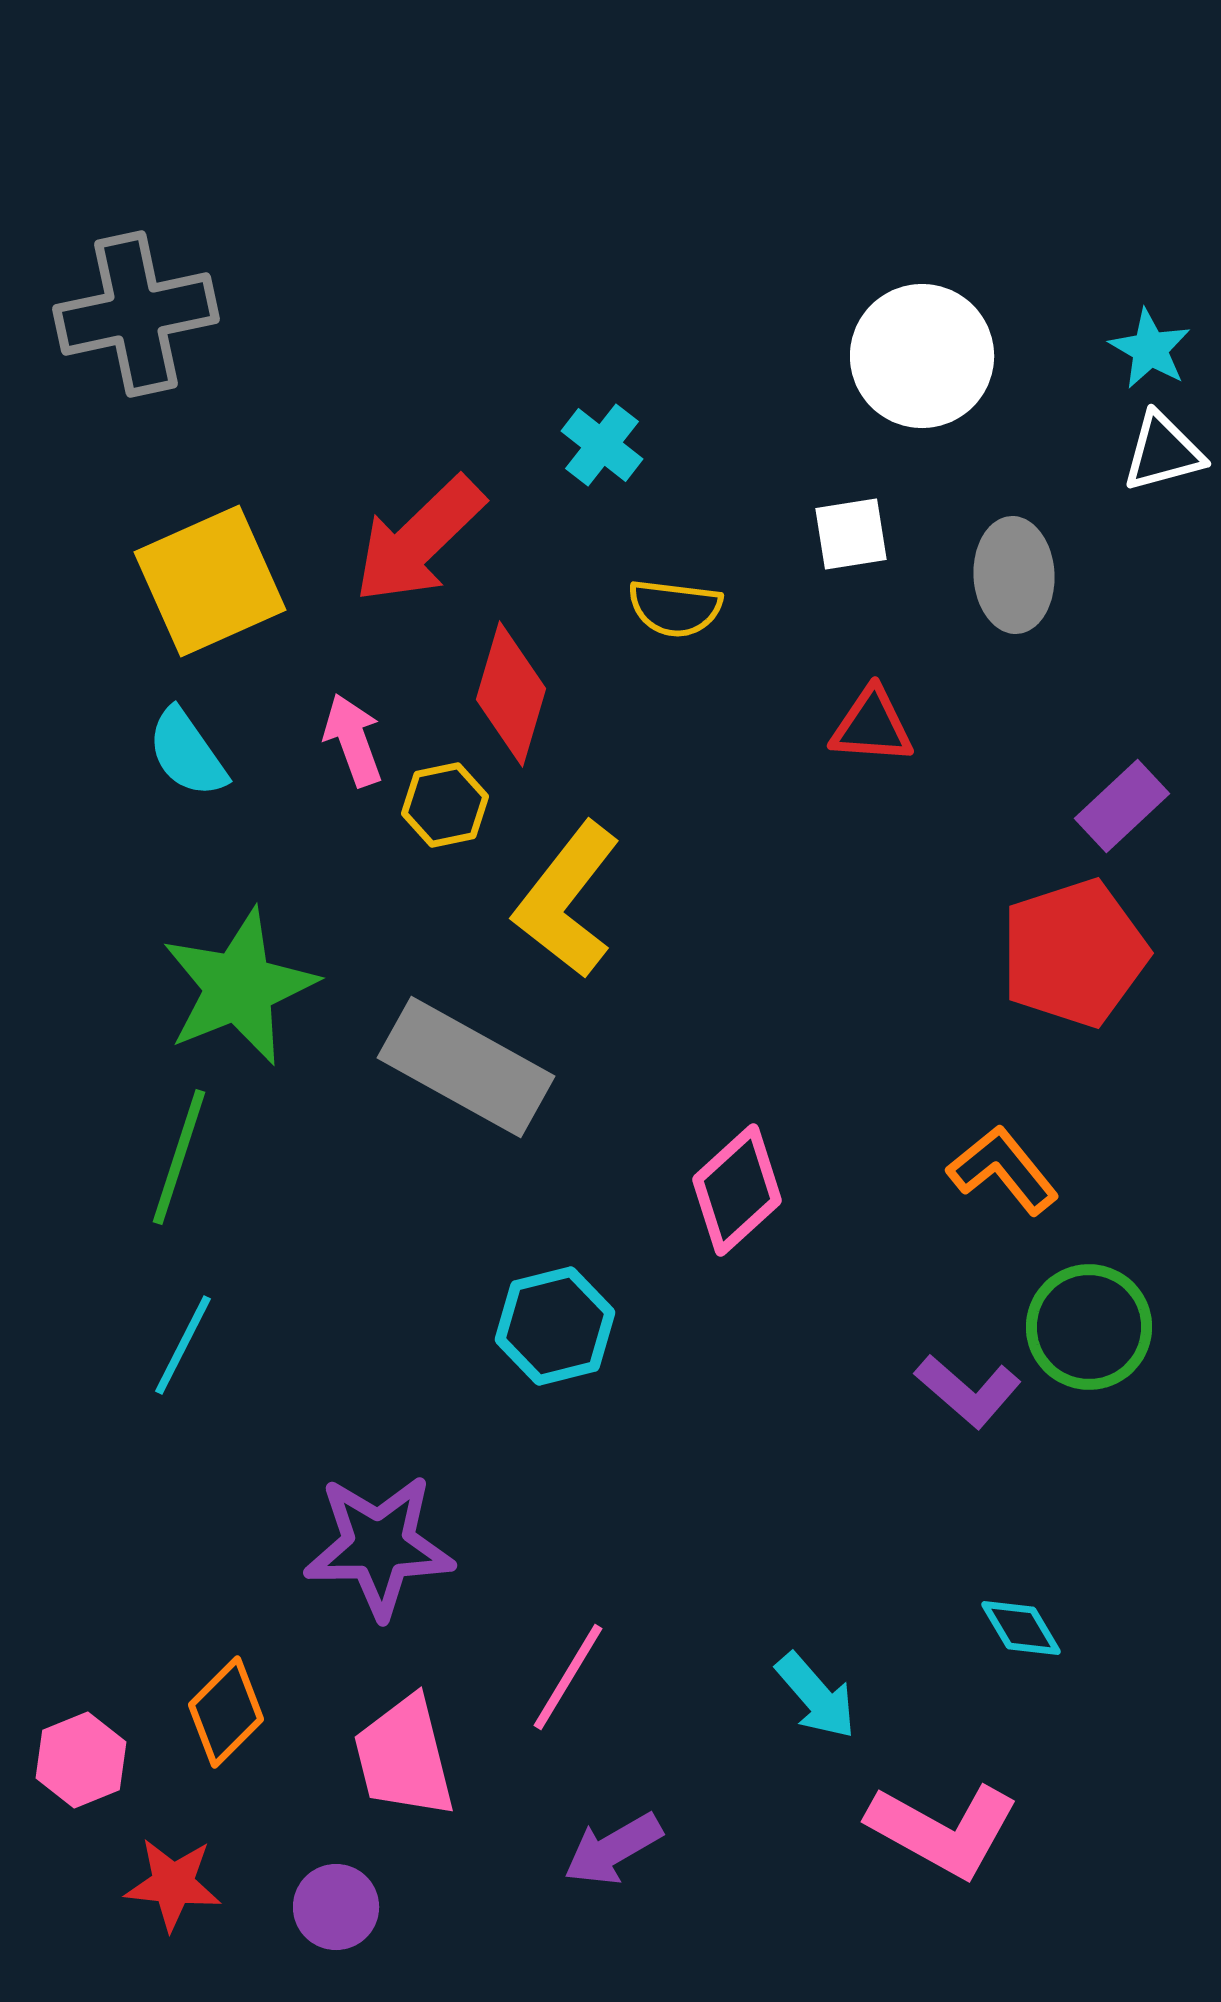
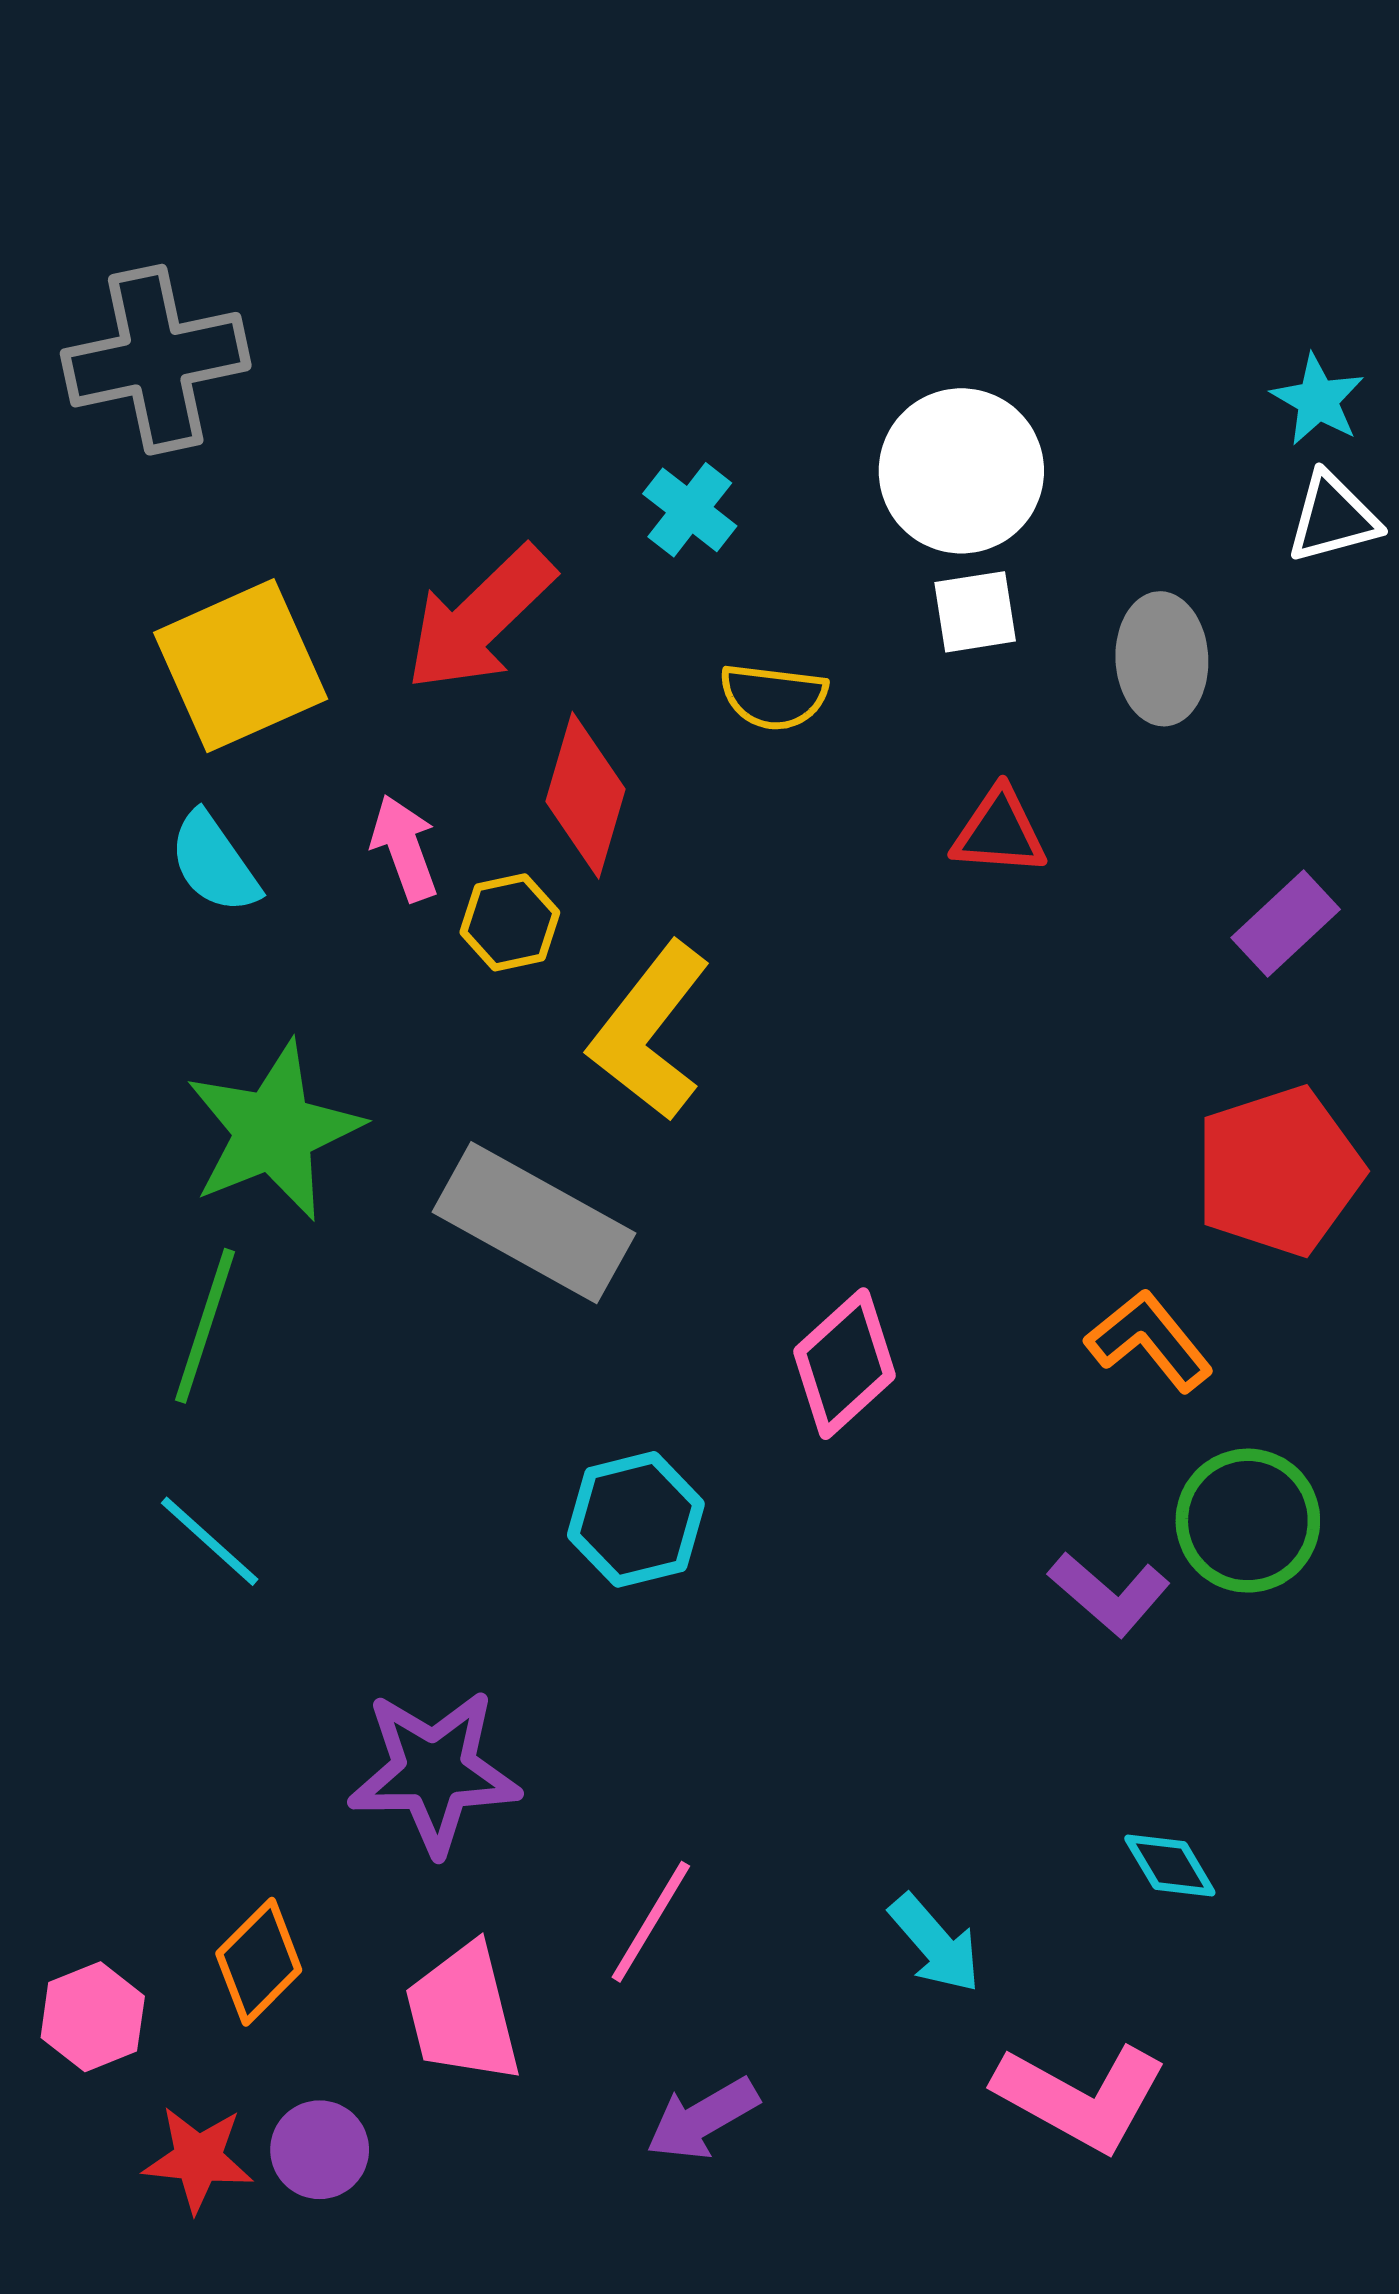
white circle: (922, 356) -> (961, 471), moved
red pentagon: (1074, 953) -> (1279, 1171), moved
cyan line: (183, 1345) -> (210, 1541), turned -75
purple circle: (336, 1907) -> (320, 2150), moved

